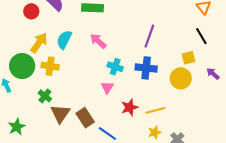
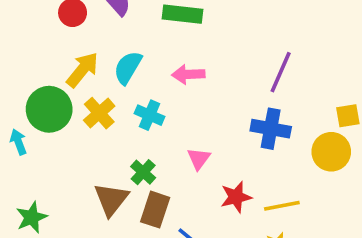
pink arrow: (98, 41) -> (188, 74), turned -48
yellow cross: (50, 66) -> (99, 113), turned 36
cyan cross: (115, 67) -> (149, 115), moved
green cross: (45, 96) -> (143, 172), moved
brown rectangle: (85, 118) -> (155, 210), turned 48

